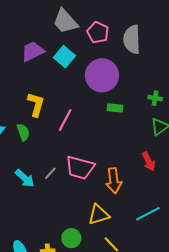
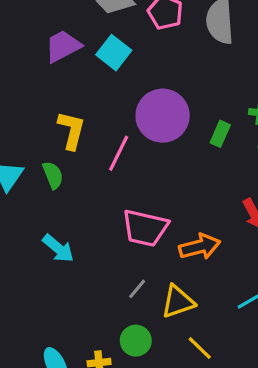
purple circle: (102, 75) -> (163, 116), moved
green rectangle: (115, 108) -> (220, 134), moved, turned -70
gray line: (50, 173) -> (137, 289), moved
orange arrow: (114, 181) -> (200, 247), turned -95

